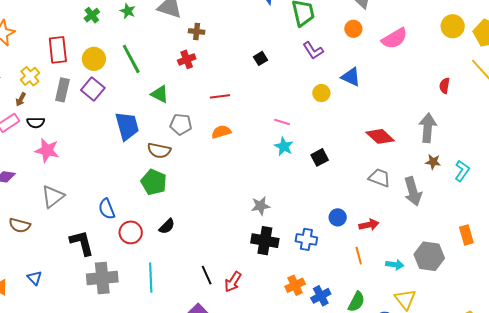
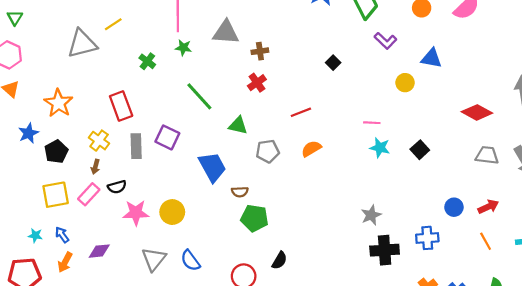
yellow circle: (94, 59) -> (172, 212), moved
brown semicircle: (159, 151) -> (240, 192), moved, size x0.7
blue semicircle: (107, 209) -> (190, 260), moved

